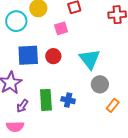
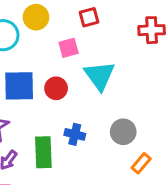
cyan triangle: (90, 59) -> (100, 76), moved
blue cross: (68, 100) -> (75, 134), moved

